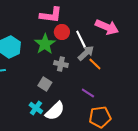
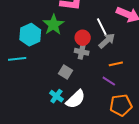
red circle: (62, 32) -> (83, 38), moved
green star: (45, 44) -> (53, 25), moved
orange line: (95, 64) -> (116, 64), moved, turned -56

